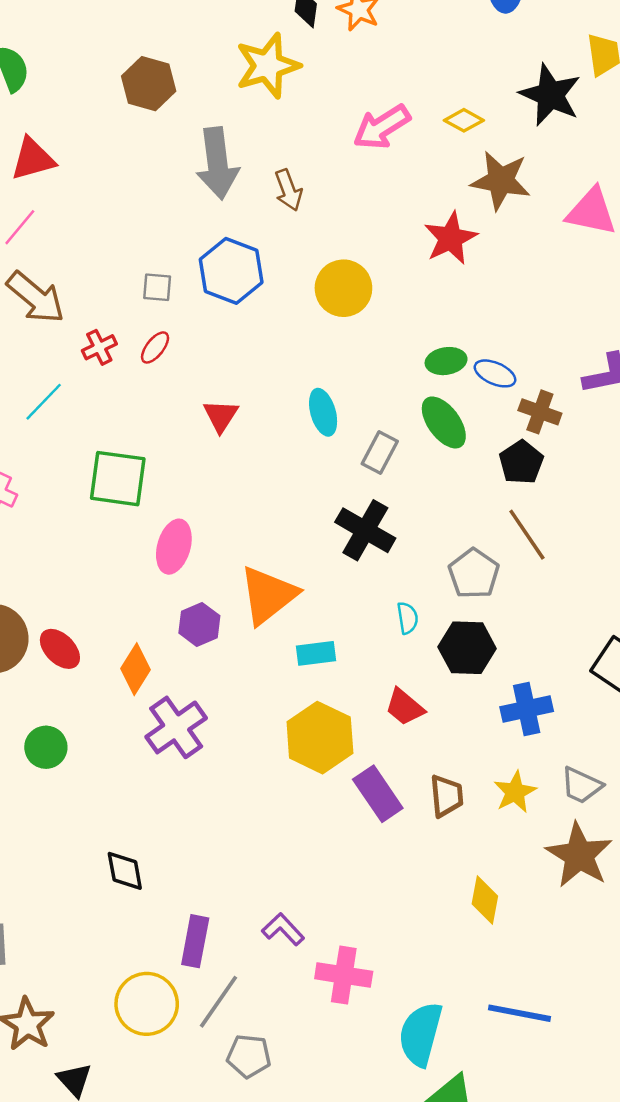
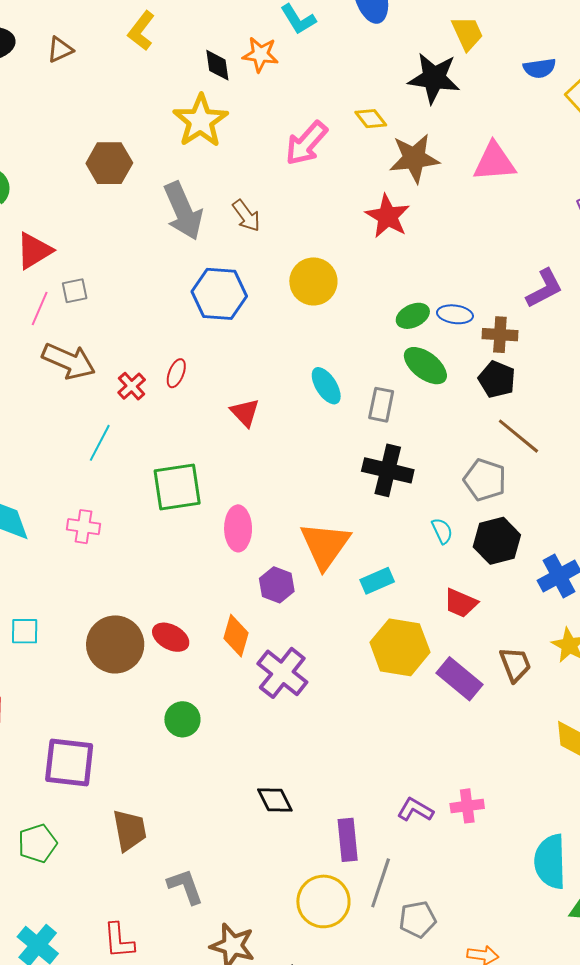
yellow diamond: (464, 120) -> (371, 119), turned 40
gray square: (157, 287) -> (75, 291), moved
pink cross: (344, 975) -> (467, 806), moved, size x0.7

